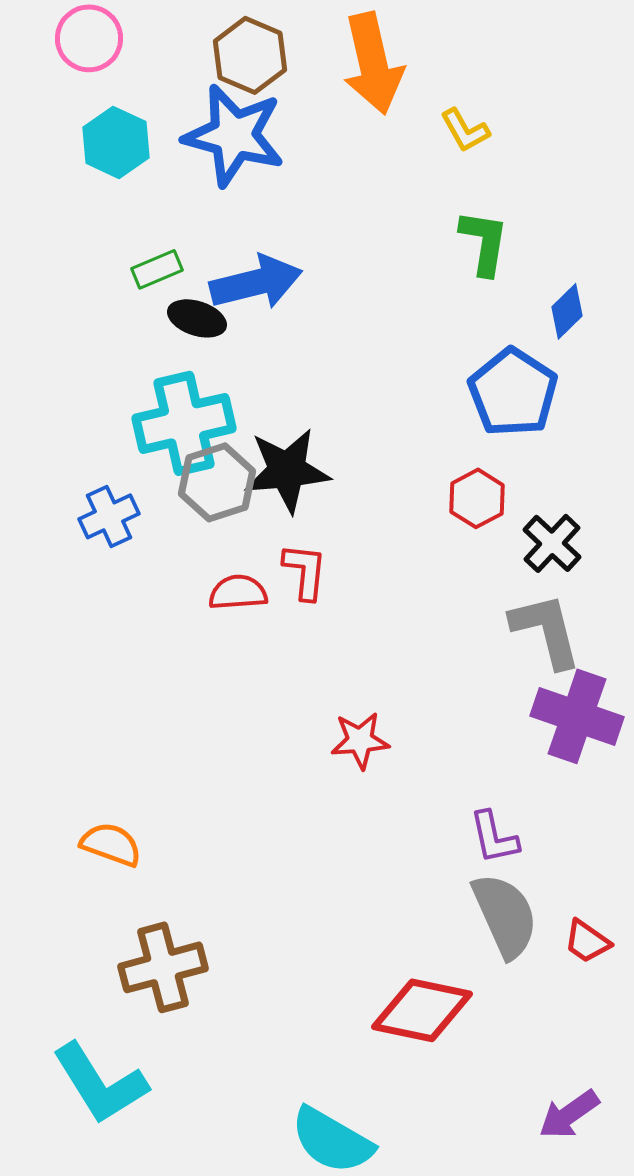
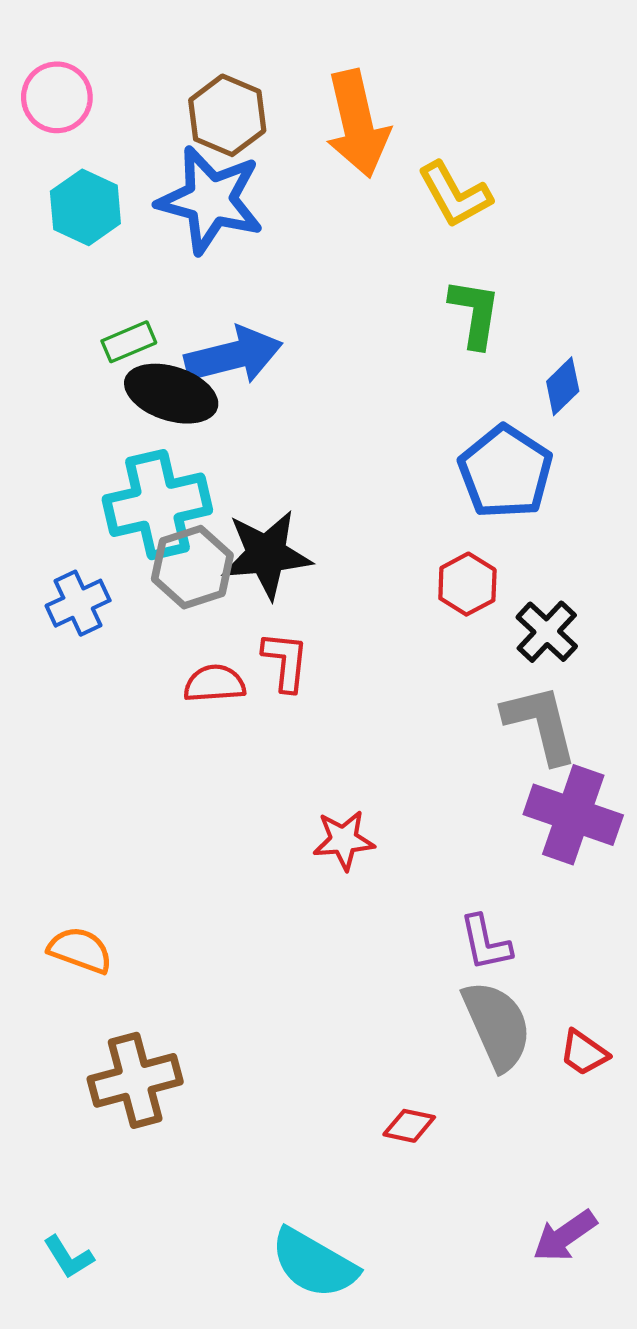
yellow L-shape: (465, 130) -> (455, 195), size x1.4
black ellipse: (197, 318) -> (171, 394), size x1.5
red diamond: (422, 1010) -> (409, 1126), size x0.5
cyan L-shape: (100, 1083) -> (69, 1257), moved, size x0.5

